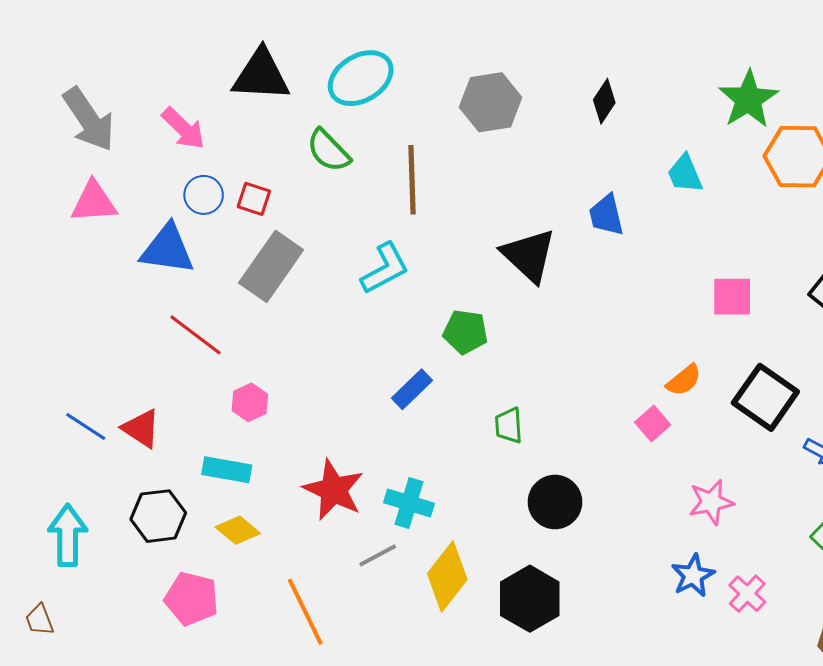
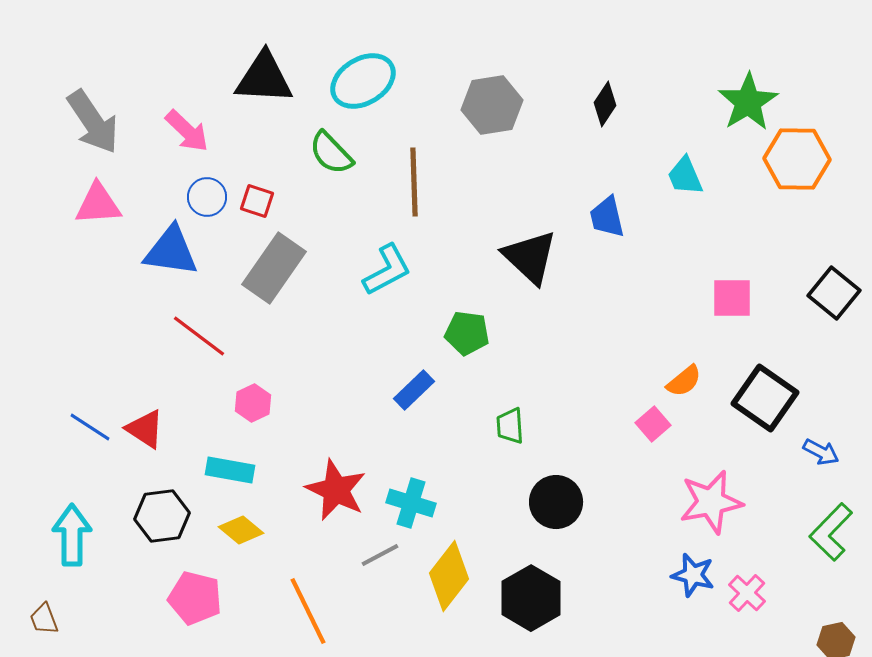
pink star: (711, 502) -> (711, 502), size x1.4
blue star: (693, 576) -> (693, 575), turned -30

